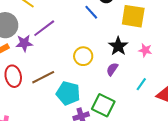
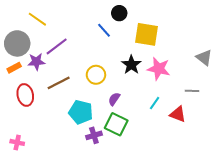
pink star: (145, 50) -> (159, 69), size x1.6
purple semicircle: (112, 69) -> (114, 99), moved
brown line: (43, 77) -> (59, 83), moved

